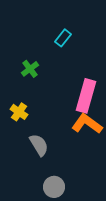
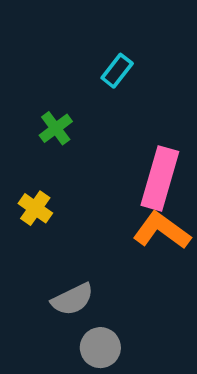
gray semicircle: (39, 145) -> (72, 299), moved, turned 95

